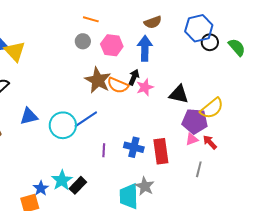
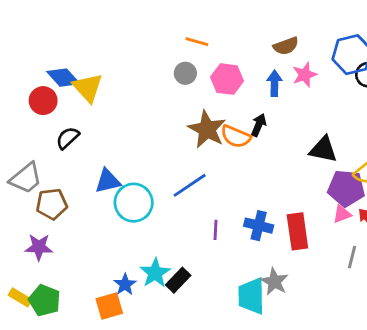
blue arrow: (145, 48) -> (274, 83), size x0.7
pink star: (145, 87) -> (305, 75), moved
cyan circle: (63, 125) -> (134, 203), moved

